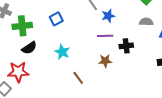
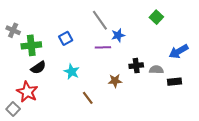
gray semicircle: (146, 22) -> (156, 70), moved
purple line: (105, 36) -> (103, 47), moved
red star: (18, 72) -> (27, 92), turned 30

